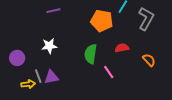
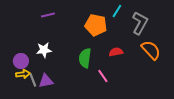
purple circle: (17, 58) -> (21, 61), moved
orange semicircle: (149, 60) -> (151, 50), moved, size x1.5
yellow arrow: (28, 84) -> (23, 74), moved

